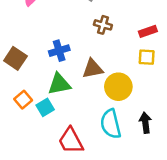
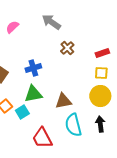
brown cross: (103, 25) -> (67, 48), turned 32
brown triangle: (93, 69) -> (63, 101), moved
yellow circle: (118, 87) -> (100, 96), moved

